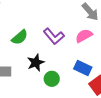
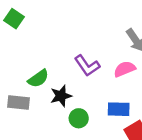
green semicircle: (20, 37) -> (38, 79), moved
blue rectangle: (83, 68) -> (119, 109), turned -30

